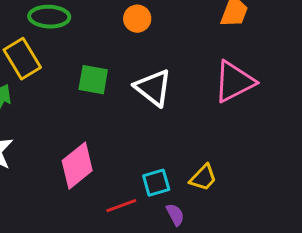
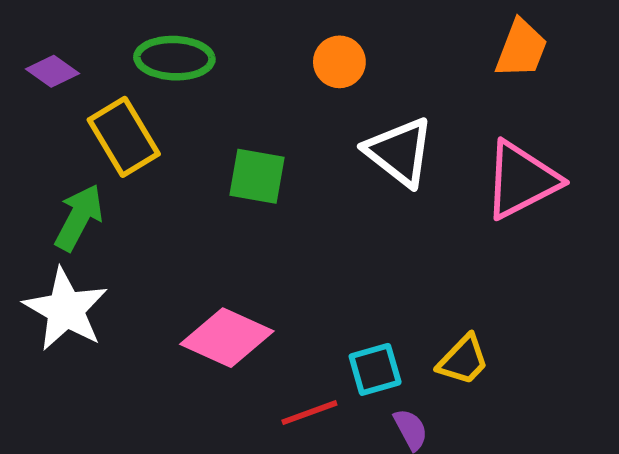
white triangle: (153, 88) -> (399, 152), moved
pink diamond: (77, 166) -> (227, 338), turned 63

